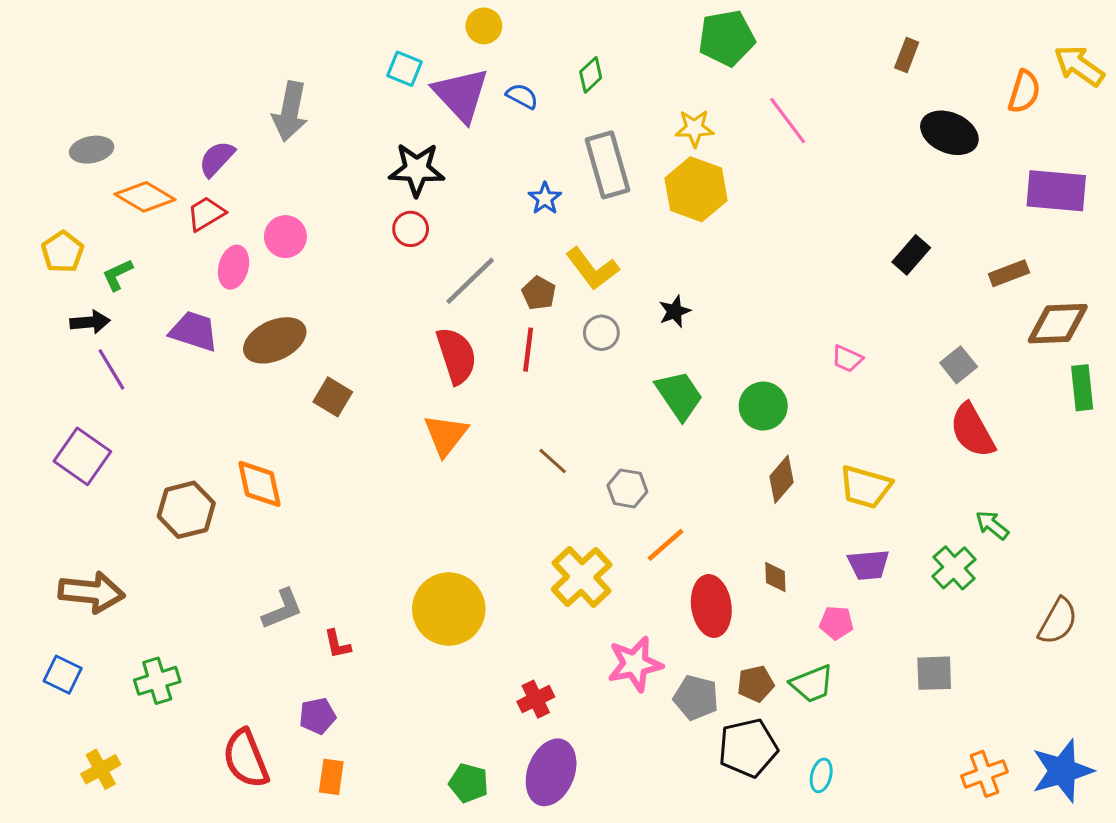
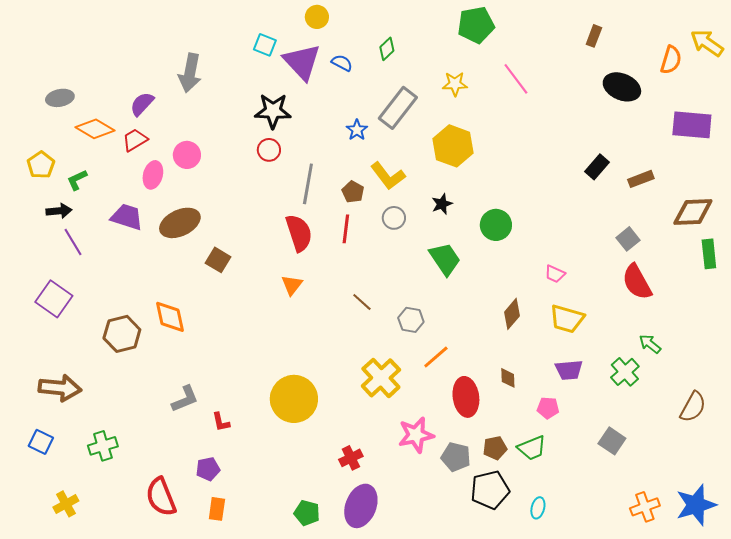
gray rectangle: (608, 165) -> (398, 108), turned 54
yellow hexagon: (696, 189) -> (453, 146), moved
brown rectangle: (1009, 273) -> (641, 179), moved
gray line: (470, 281) -> (308, 184), turned -36
pink trapezoid: (847, 359) -> (555, 274), moved
green circle: (763, 406) -> (496, 225), moved
orange triangle: (446, 435) -> (292, 285), size x0.7
gray square: (934, 673) -> (612, 441), turned 36

